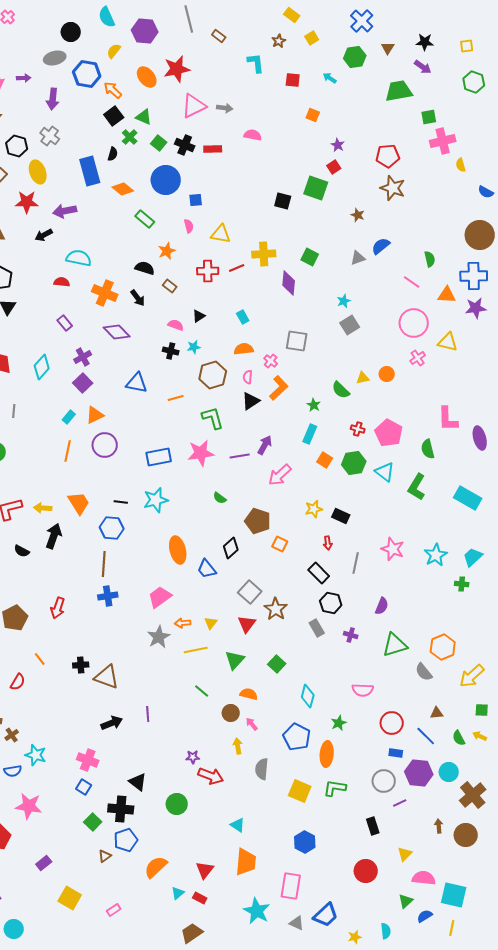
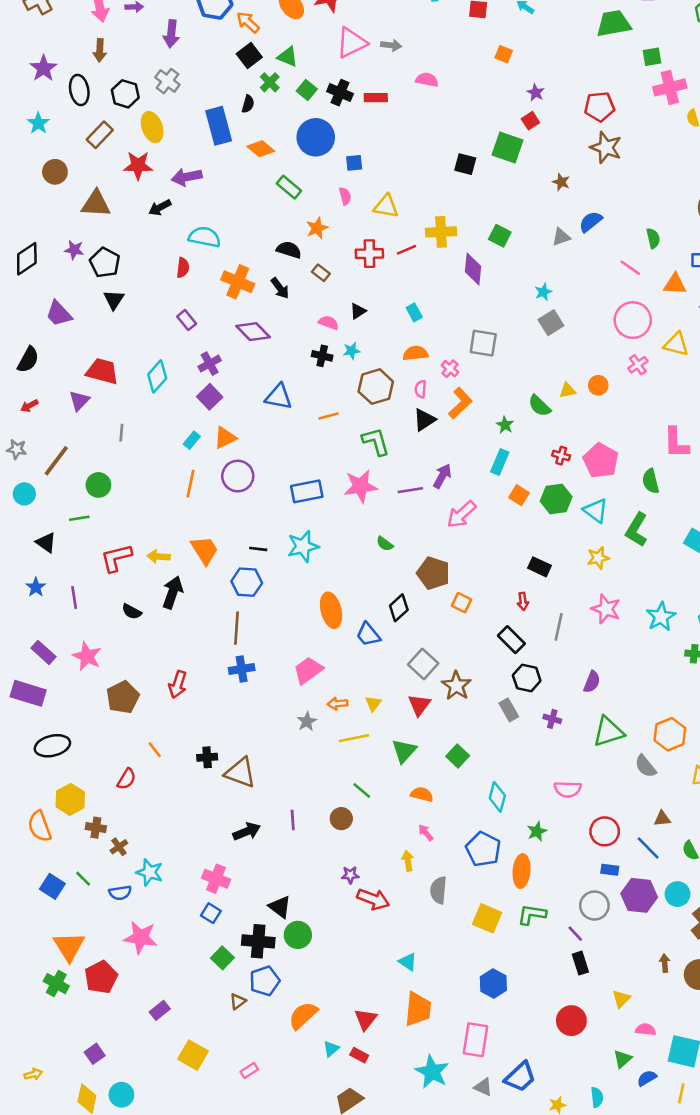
red semicircle: (62, 282) -> (183, 268), turned 91
yellow star: (314, 509) -> (598, 558), moved
gray star: (159, 637) -> (307, 721), size x0.7
brown circle: (231, 713) -> (341, 819), moved
purple line: (400, 803) -> (575, 934), moved, turned 72
green circle: (177, 804) -> (298, 935), moved
pink semicircle: (424, 878) -> (646, 1030), size x0.7

